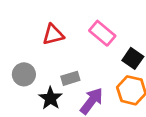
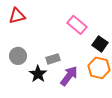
red triangle: (53, 35) -> (17, 16), moved

